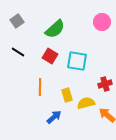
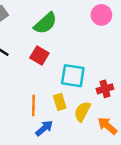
cyan square: (77, 61) -> (73, 76), moved
orange line: (40, 87) -> (33, 106), moved
yellow semicircle: (86, 103) -> (82, 111), turned -48

